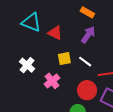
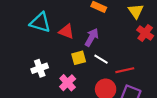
purple arrow: (88, 35) -> (92, 37), moved
white cross: (27, 65) -> (40, 68), turned 35

